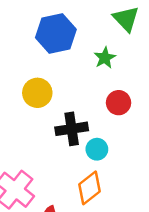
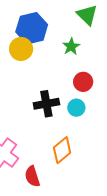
yellow circle: (37, 93) -> (21, 49), moved
cyan circle: (97, 149) -> (76, 108), moved

